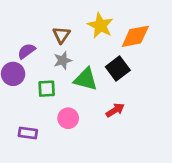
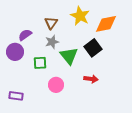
green triangle: (86, 79) -> (69, 56), turned 36
red arrow: (115, 110) -> (91, 79), turned 40
purple rectangle: (28, 133) -> (16, 96), moved

